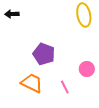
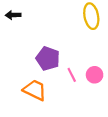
pink line: (65, 87) -> (72, 75), moved

